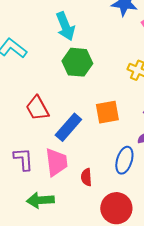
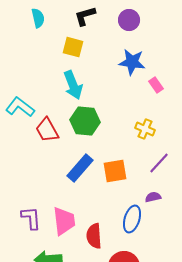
red trapezoid: (37, 108) -> (47, 130), moved
blue rectangle: (68, 127) -> (80, 168), moved
red semicircle: (86, 177) -> (94, 236), size x1.4

